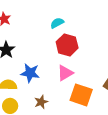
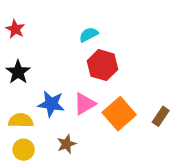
pink triangle: (65, 73) -> (84, 104), moved
orange square: (81, 95) -> (119, 114), moved, turned 30

